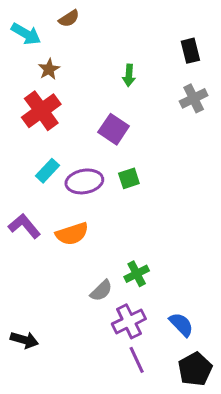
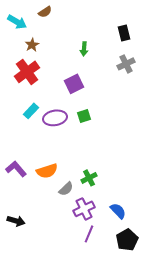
purple square: (114, 129) -> (74, 84), turned 30
purple L-shape: (24, 226) -> (16, 169), moved
orange semicircle: (72, 234) -> (47, 171), moved
purple line: (137, 360) -> (89, 234), turned 48

